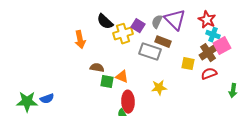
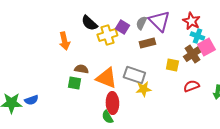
brown rectangle: (163, 42) -> (147, 43), turned -35
gray rectangle: (150, 52) -> (134, 75), moved
red semicircle: (209, 74) -> (191, 86), moved
orange triangle: (122, 77) -> (106, 78), size x1.6
green square: (107, 82) -> (74, 83), moved

